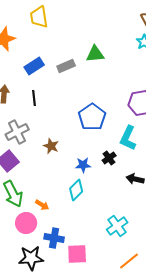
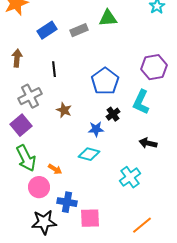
black line: (34, 98) -> (54, 69), moved
black cross: (109, 158) -> (113, 114), moved
cyan diamond: (76, 190) -> (89, 154), turned 60
cyan cross: (117, 226) -> (130, 177), moved

